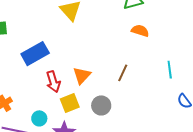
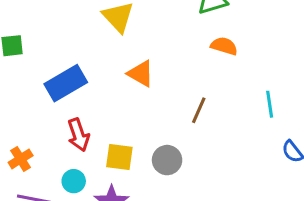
orange triangle: (82, 75) -> (141, 73), moved, turned -42
red arrow: (53, 82) -> (78, 135), moved
yellow square: (70, 103) -> (119, 157), turned 30

